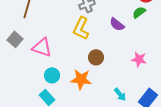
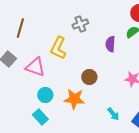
purple semicircle: (117, 24) -> (110, 44), turned 56
yellow L-shape: (81, 28) -> (58, 48), moved

